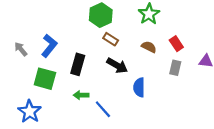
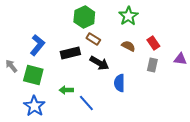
gray arrow: (21, 49) -> (11, 66), moved
black rectangle: (78, 64) -> (70, 53), moved, turned 60
blue star: (30, 111) -> (34, 106), moved

